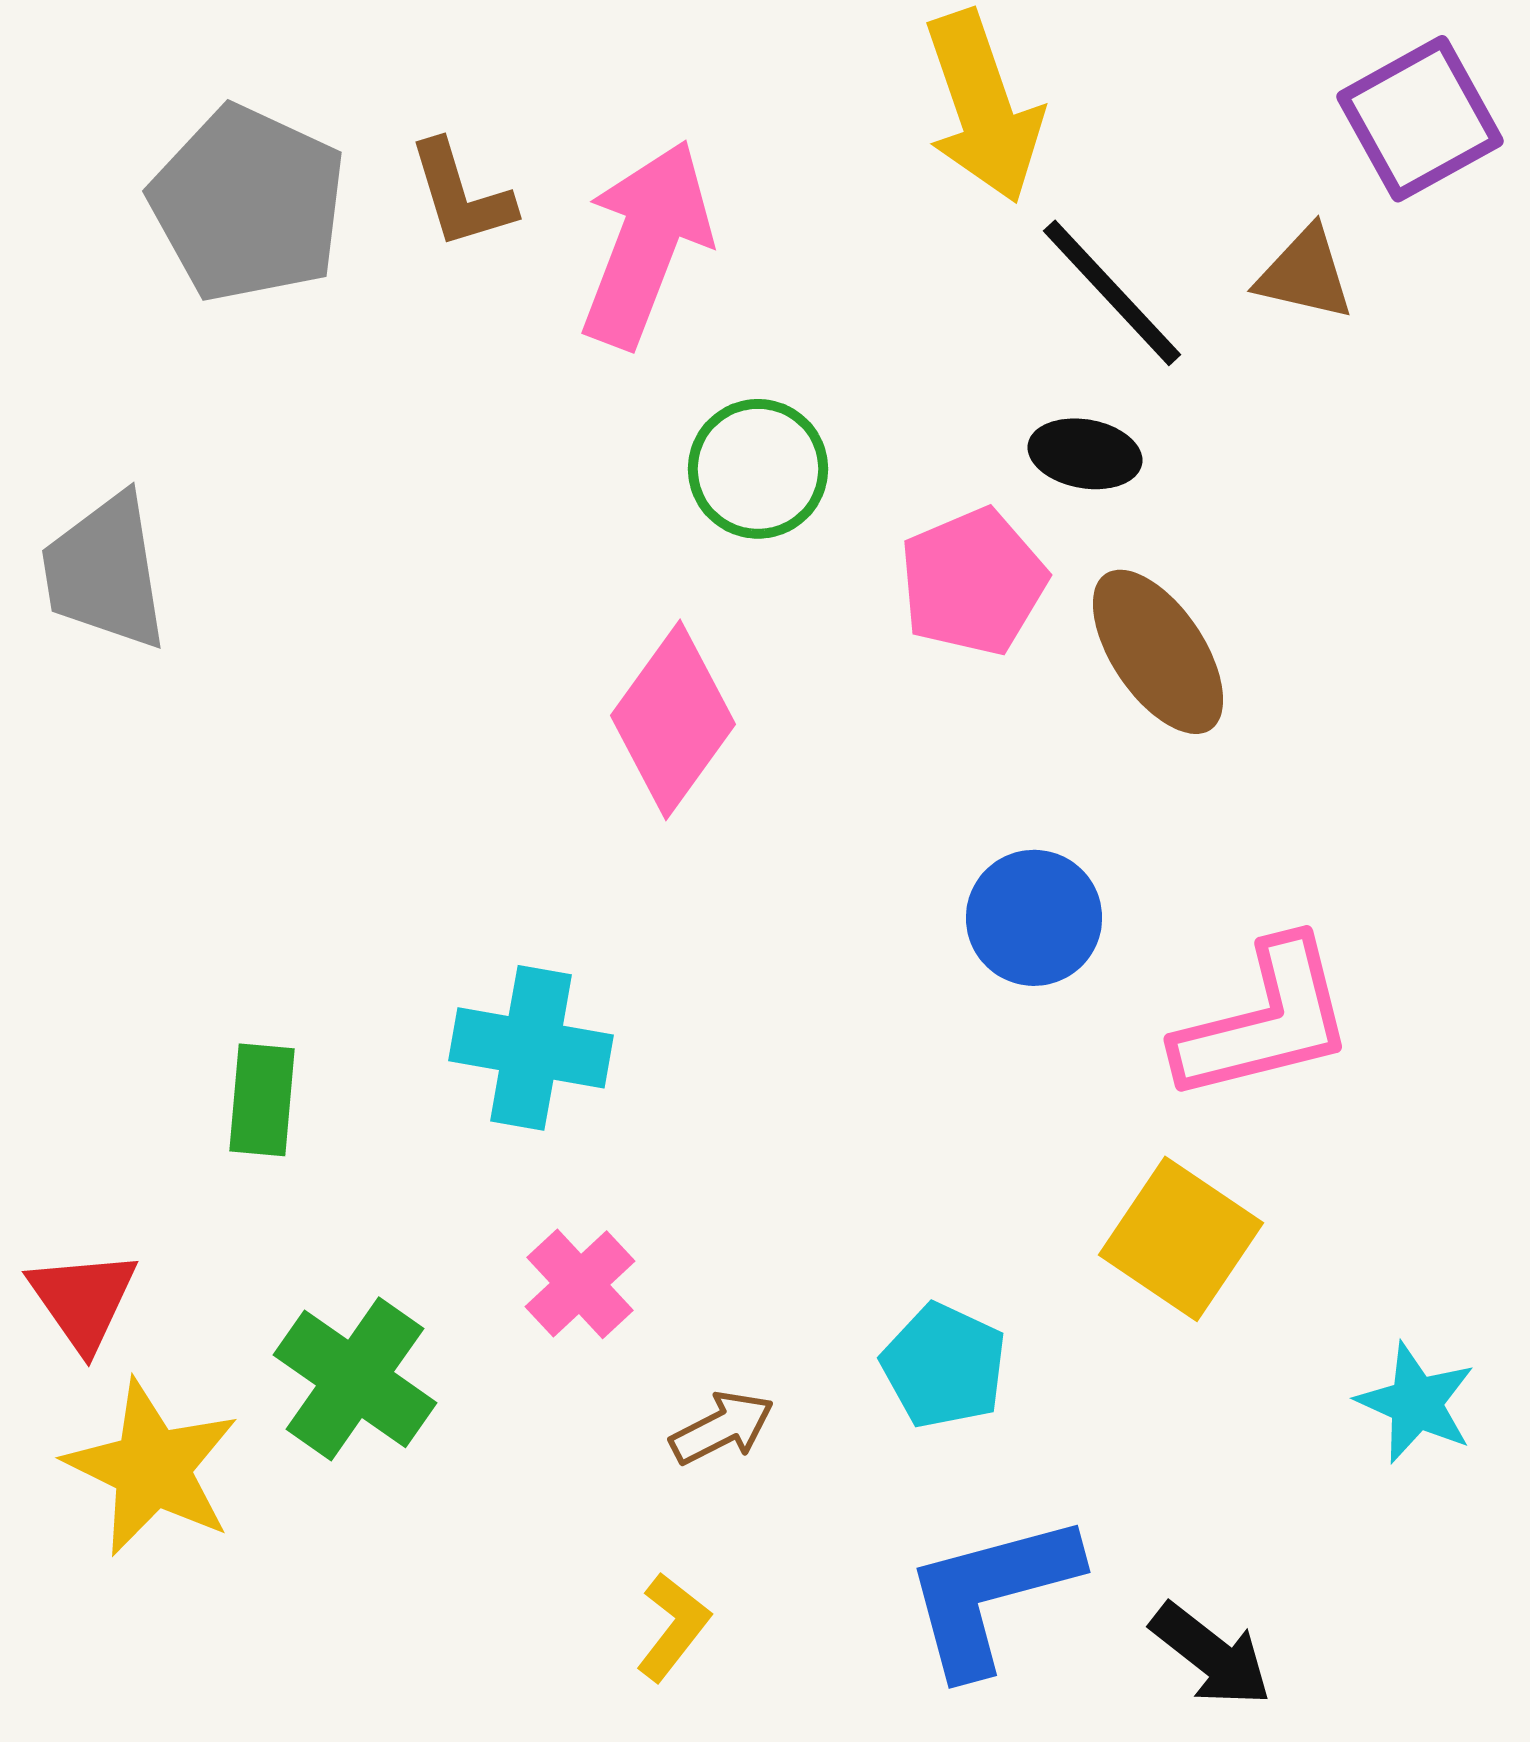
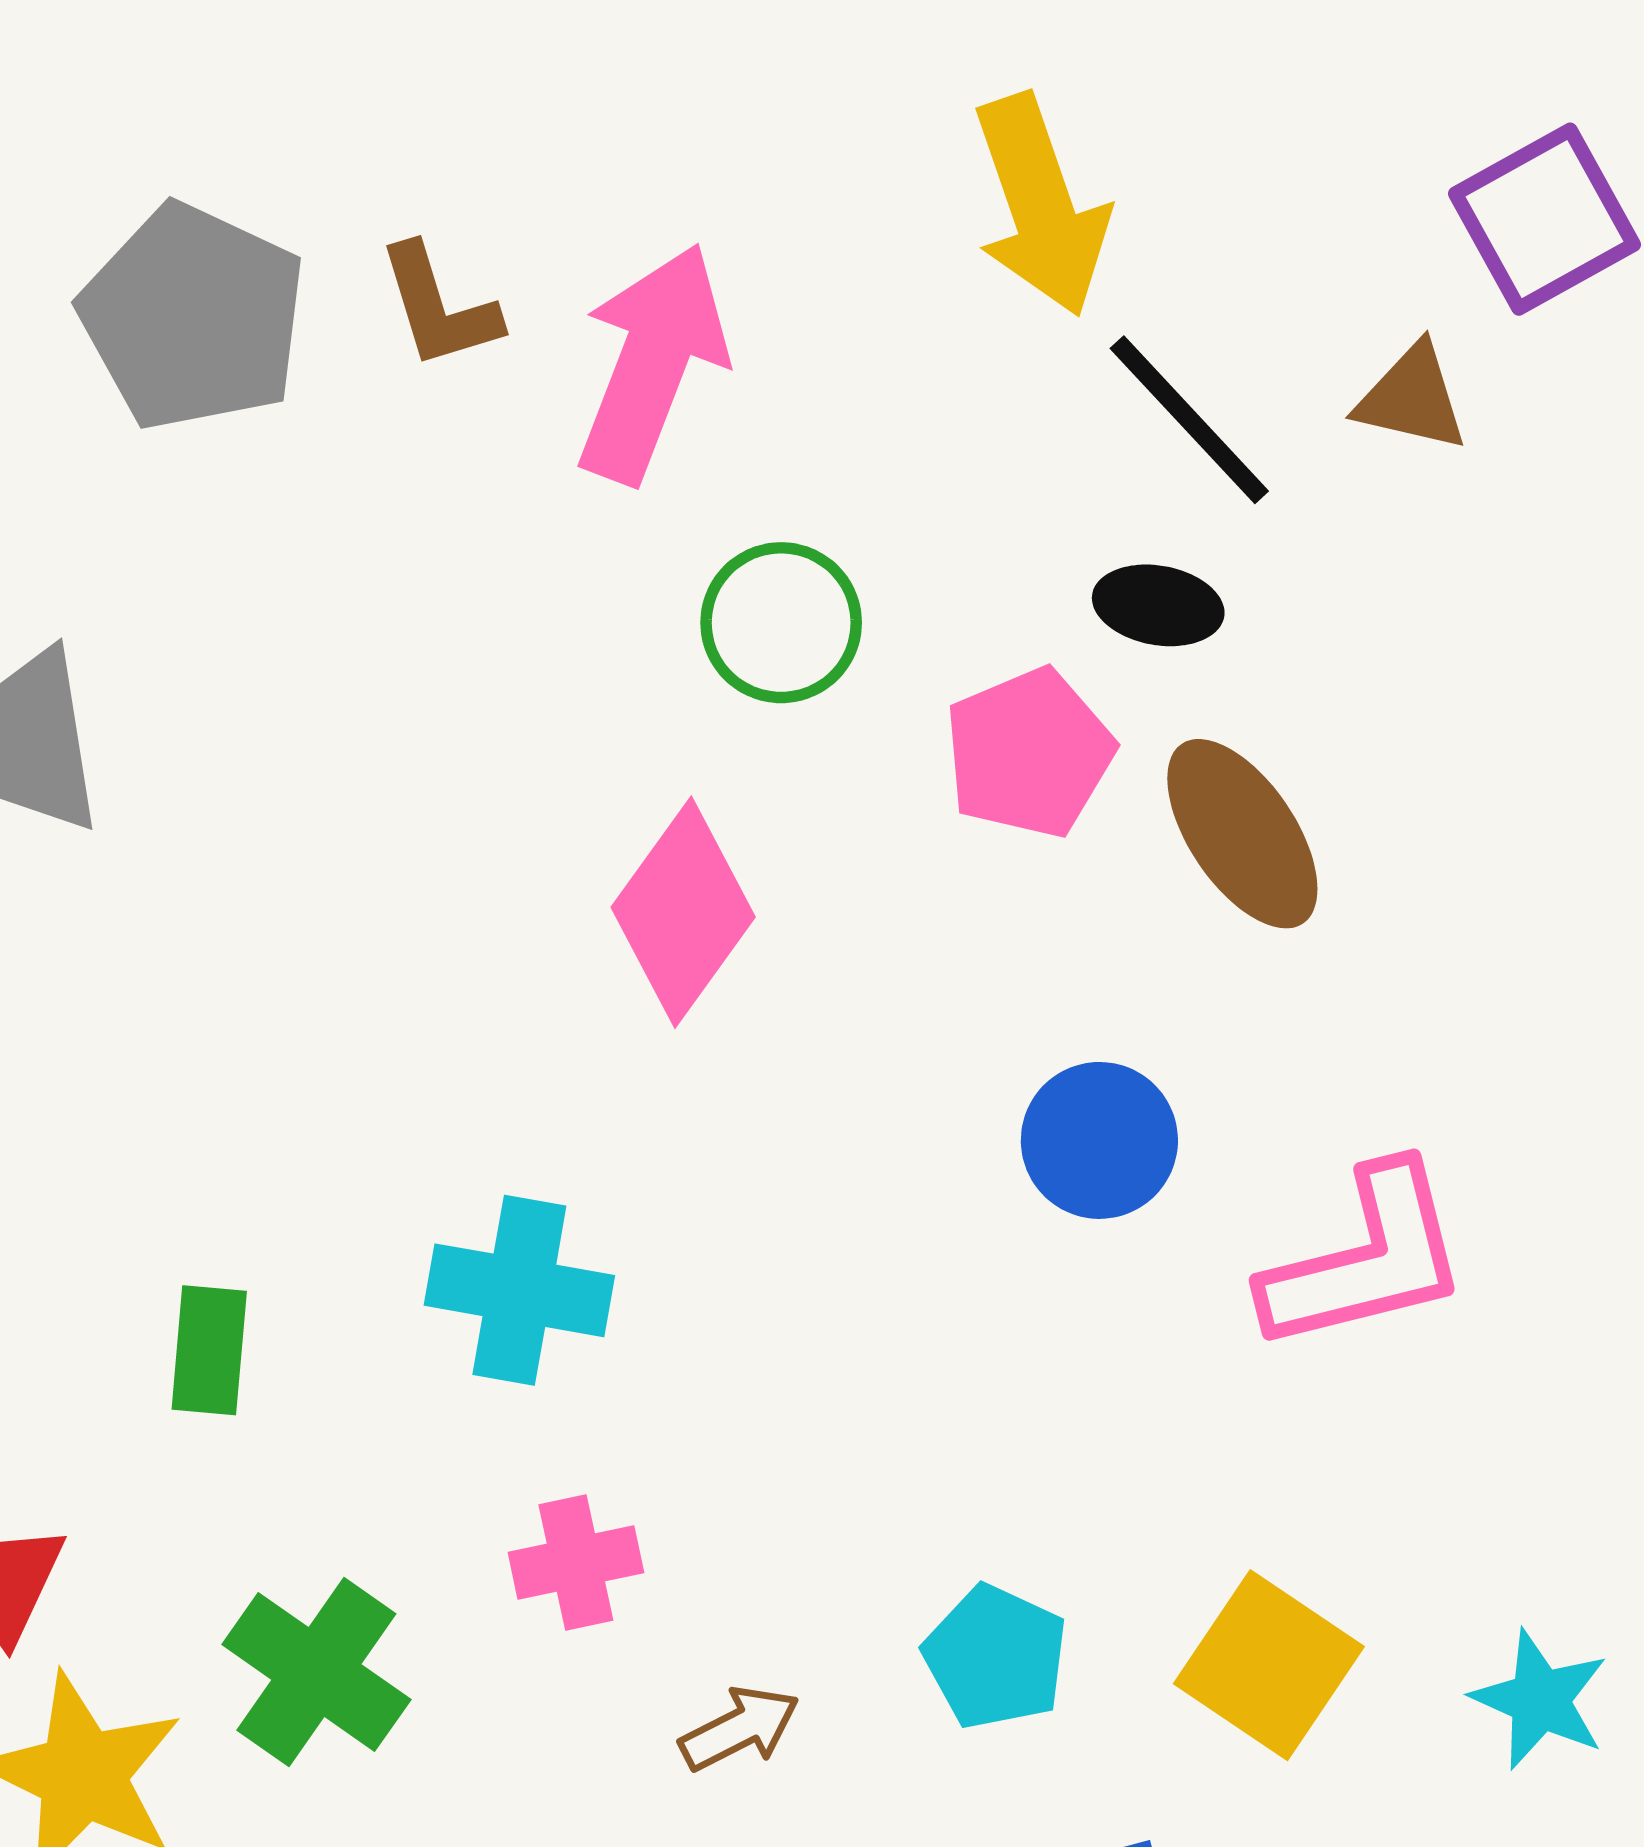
yellow square: (1181, 1239) -> (1269, 1665), moved
pink cross: (580, 1284) -> (576, 1562), turned 31

